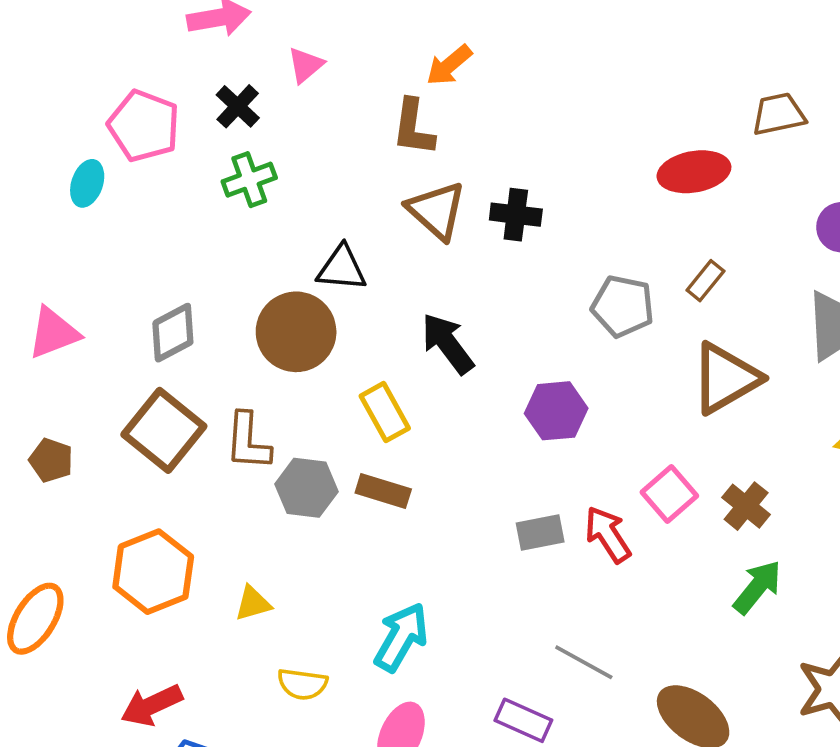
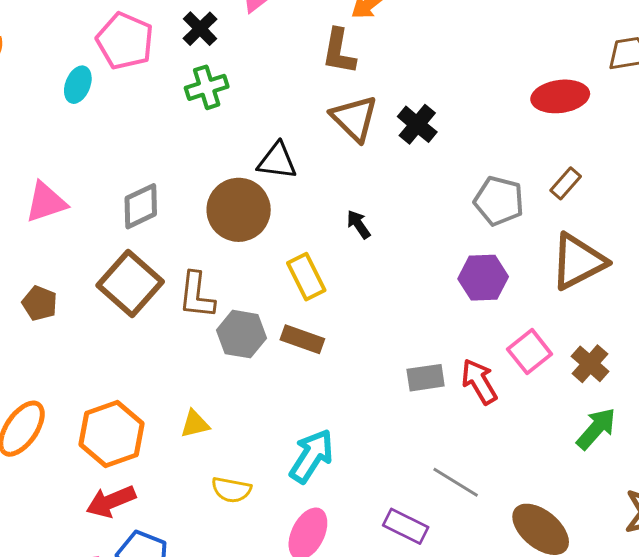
black cross: (516, 215) -> (417, 124), turned 30
black arrow: (448, 344) -> (359, 224), size x0.6
purple hexagon: (556, 411) -> (483, 278), moved
orange hexagon: (153, 572) -> (111, 434), moved

